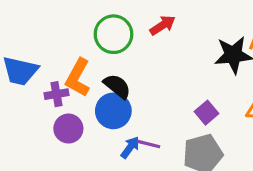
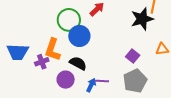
black semicircle: (117, 86) -> (78, 63), moved
blue circle: (113, 111) -> (79, 36), moved
purple circle: (68, 129) -> (66, 80), moved

